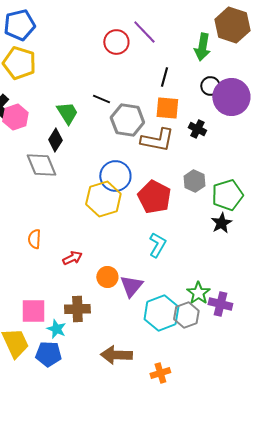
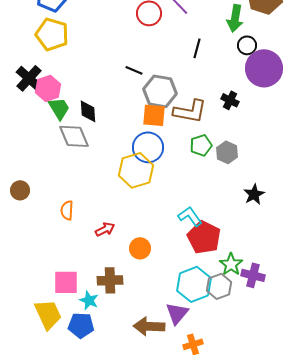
black circle: (210, 86) -> (247, 45), moved
orange square: (167, 108) -> (154, 115), moved
green trapezoid: (67, 113) -> (59, 108), moved
black diamond: (55, 140) -> (88, 111), turned -35
green pentagon: (227, 195) -> (201, 145), moved, size x0.7
red pentagon: (154, 197) -> (204, 237), moved
cyan L-shape: (157, 245) -> (190, 216), turned -65
purple triangle: (131, 286) -> (177, 313), moved

